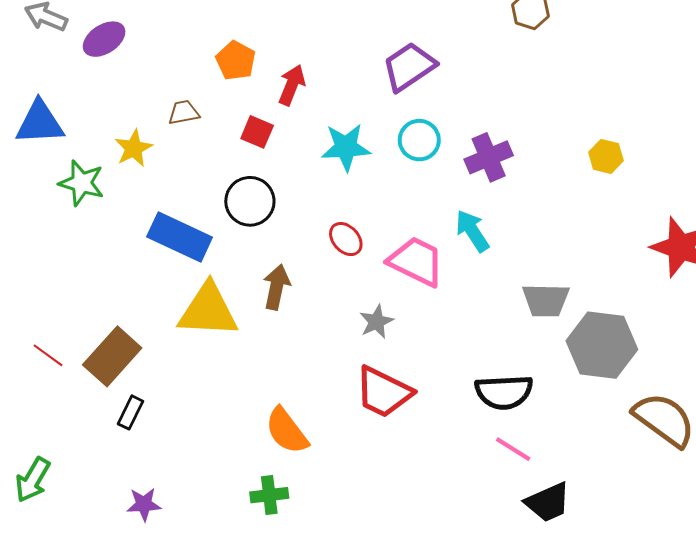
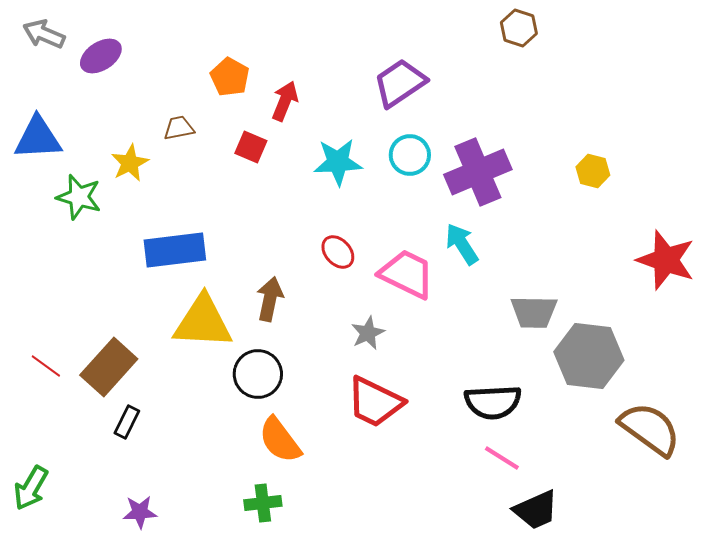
purple cross: (489, 157) -> (478, 172), size x1.4
black circle: (250, 201) -> (258, 374), moved
blue rectangle: (180, 237) -> (175, 250), turned -32

